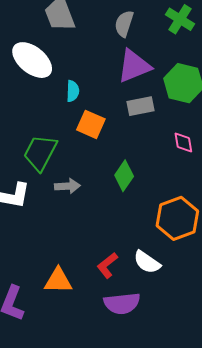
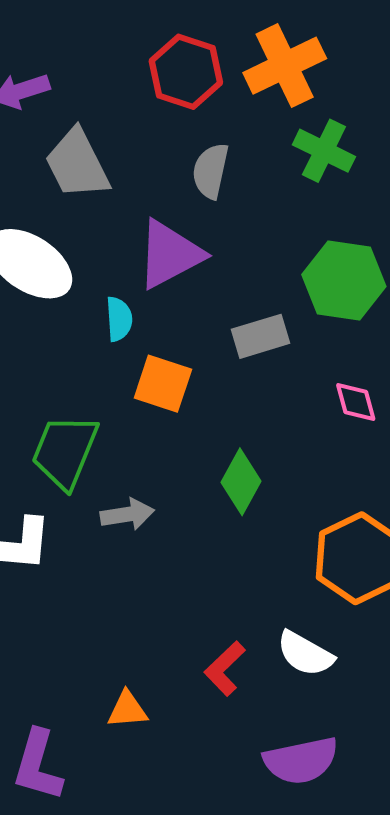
purple triangle: (134, 66) -> (170, 254), moved
orange triangle: (58, 281) -> (127, 710), size x0.7
purple semicircle: (122, 303) -> (301, 760), moved

